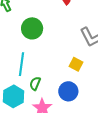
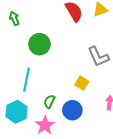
green semicircle: (35, 84) -> (49, 102), moved

